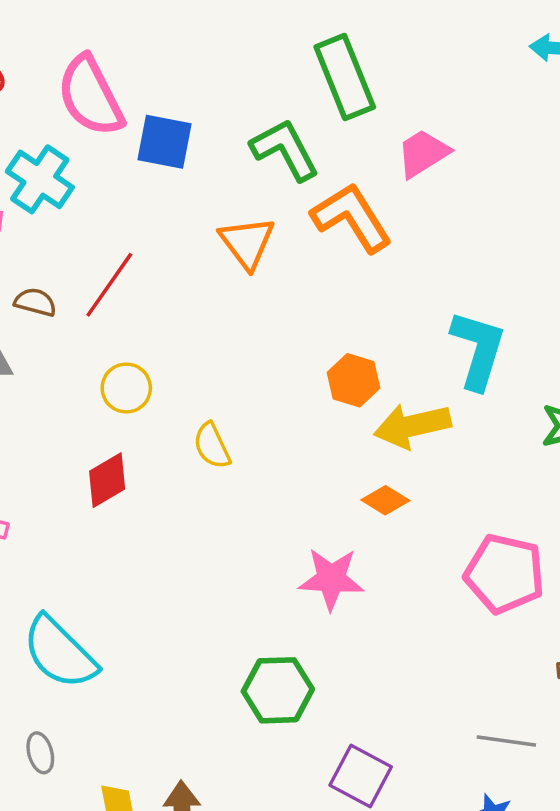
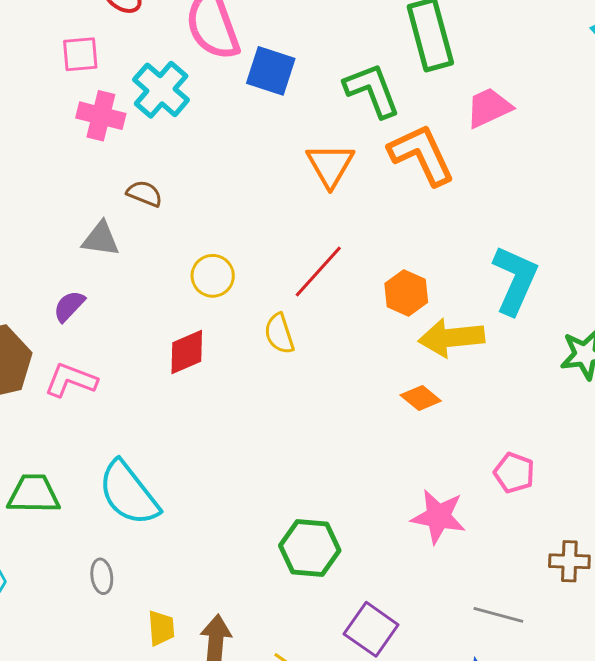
red line: (109, 285) -> (318, 271), moved
pink pentagon: (505, 574) -> (514, 473), size x0.6
pink star: (331, 579) -> (438, 517), moved

